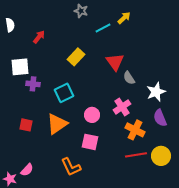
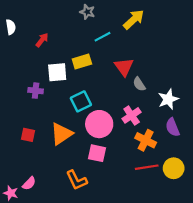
yellow arrow: (124, 18) -> (134, 19), size x1.5
cyan line: (103, 28) -> (102, 37), moved
yellow rectangle: (76, 57) -> (82, 61), turned 30
white square: (20, 67) -> (57, 72), moved
cyan square: (64, 93) -> (81, 101), moved
pink circle: (92, 115) -> (99, 124), size x1.6

